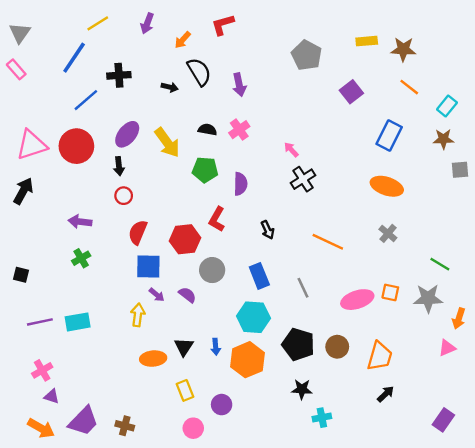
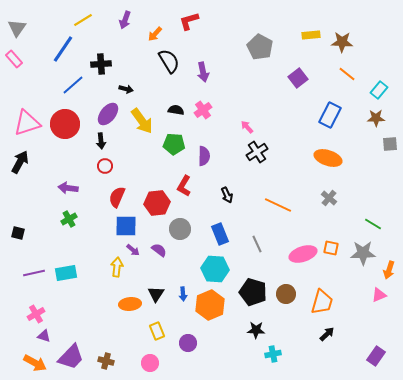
black arrow: (170, 87) -> (126, 89), moved
pink circle: (193, 428) -> (150, 363), moved

